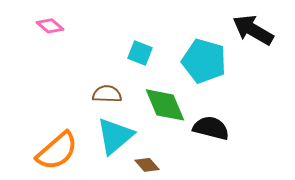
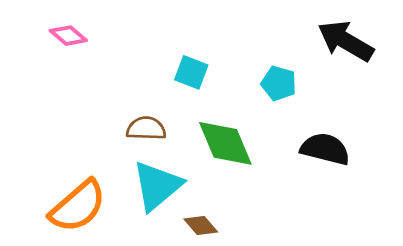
cyan pentagon: (204, 61) -> (279, 83), size x0.6
black semicircle: (211, 128) -> (325, 149), moved

